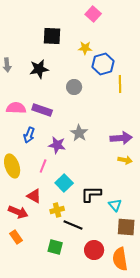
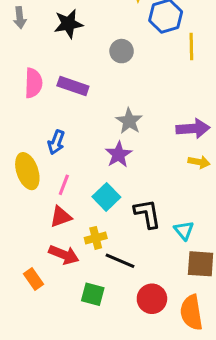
pink semicircle: (16, 108) -> (33, 83), turned 90
blue arrow: (29, 135) -> (56, 142), moved
purple star: (57, 145) -> (119, 154), moved, turned 30
pink line: (43, 166) -> (64, 185), moved
black L-shape: (91, 194) -> (147, 214), turned 80
red triangle: (34, 196) -> (61, 217), turned -49
red arrow: (18, 212) -> (64, 255), moved

